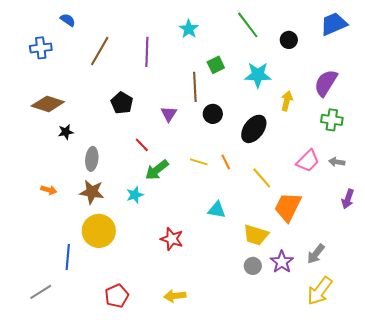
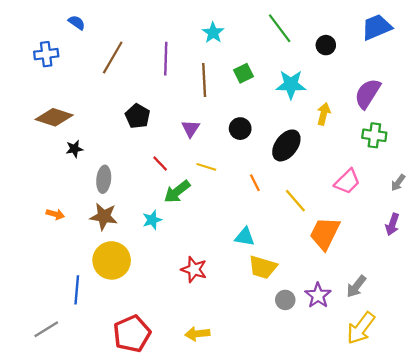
brown line: (195, 87) -> (204, 80), moved
yellow line: (199, 162) -> (206, 167), moved
gray arrow: (337, 162) -> (398, 183), moved, turned -63
yellow trapezoid: (256, 235) -> (263, 267), moved
red pentagon: (117, 296) -> (132, 334), size x1.4

